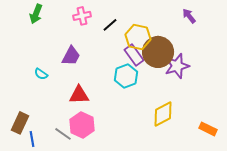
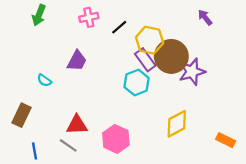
red triangle: (79, 95) -> (77, 125), moved
brown rectangle: (20, 123) -> (21, 115), moved
pink hexagon: (82, 125) -> (116, 139), moved

